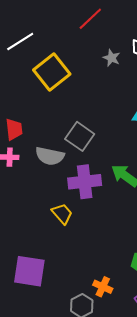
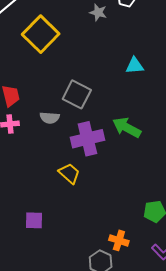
gray semicircle: (50, 156) -> (50, 118), size x0.7
purple square: (29, 271) -> (34, 220), moved, size x0.6

